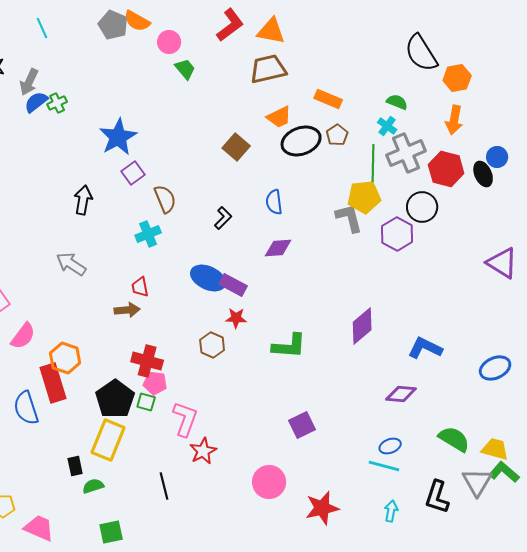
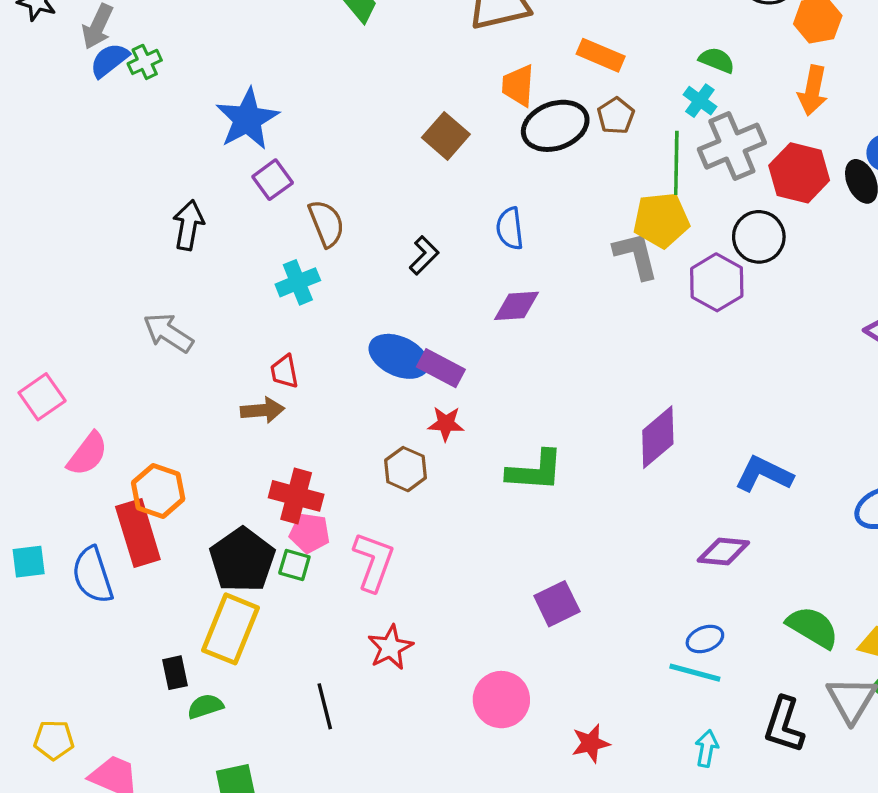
orange trapezoid: (279, 117) -> (518, 85), turned 120
pink L-shape: (185, 419) -> (374, 562), moved
red star: (322, 508) -> (591, 743), size x0.7

